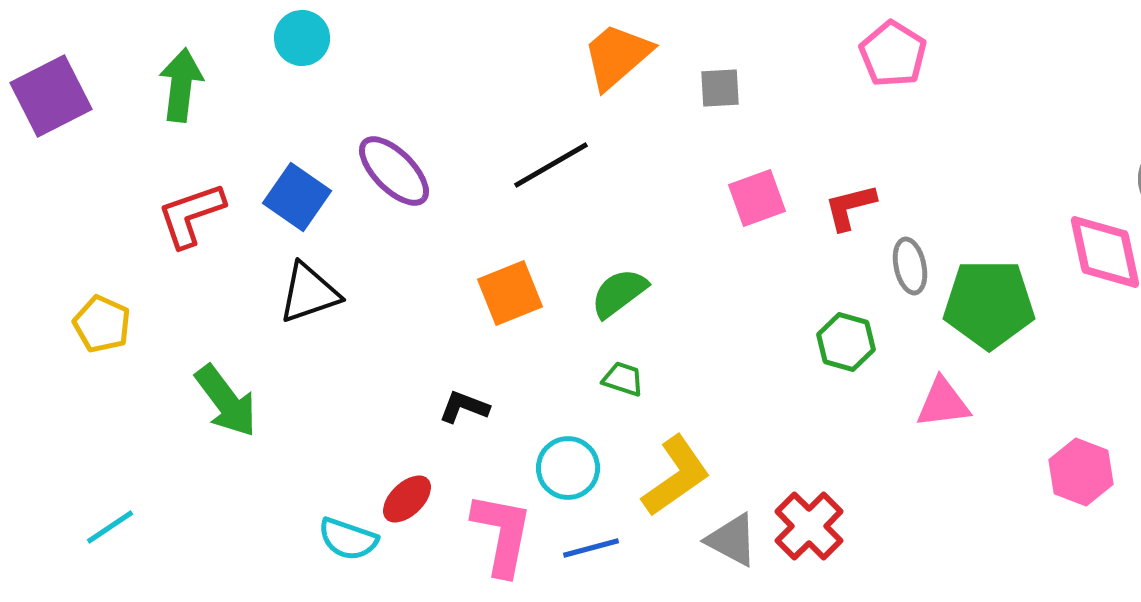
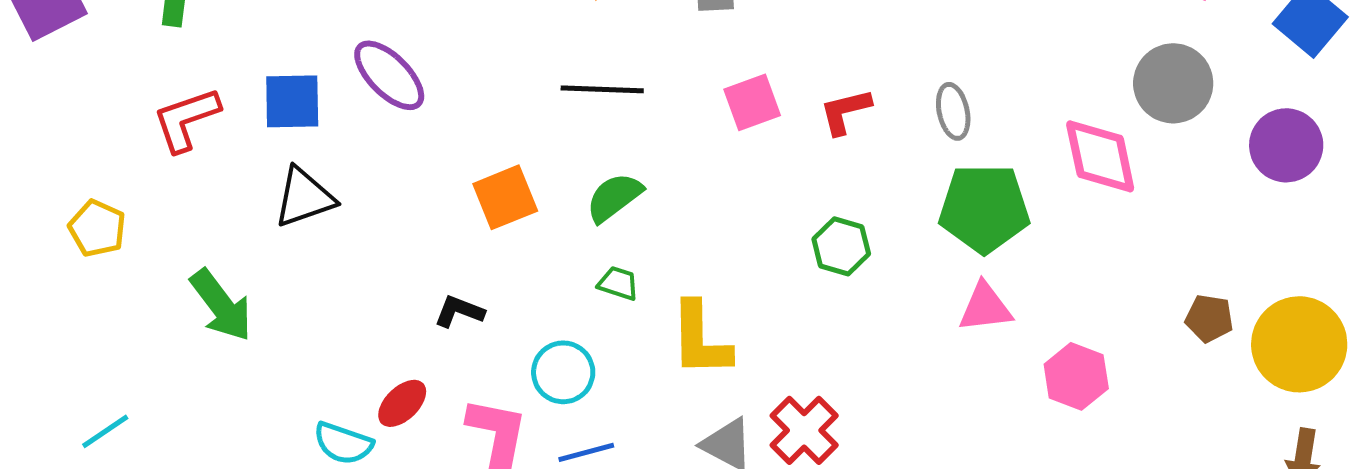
black line: (551, 165) -> (602, 89), moved, turned 32
blue square: (297, 197) -> (292, 101), turned -36
gray ellipse: (910, 266) -> (953, 111), moved
pink triangle: (943, 403) -> (985, 307), moved
yellow L-shape: (676, 476) -> (700, 339), moved, turned 124

